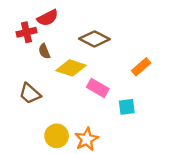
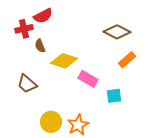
brown diamond: (94, 39) -> (117, 32), moved

